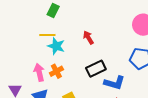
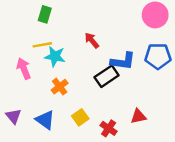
pink arrow: (39, 72) -> (24, 69), moved
blue L-shape: (114, 83) -> (123, 61), moved

